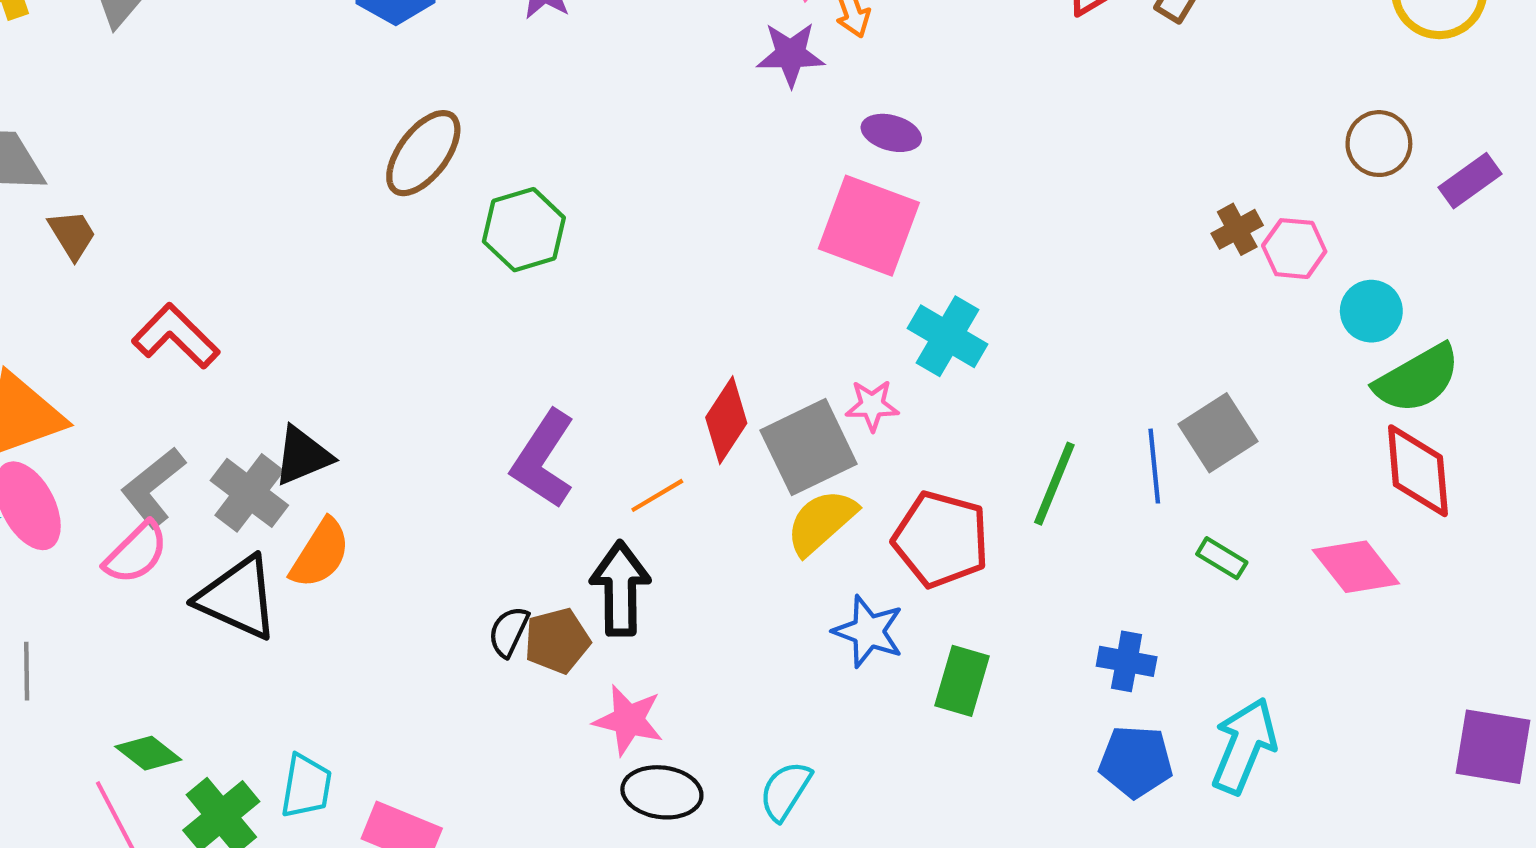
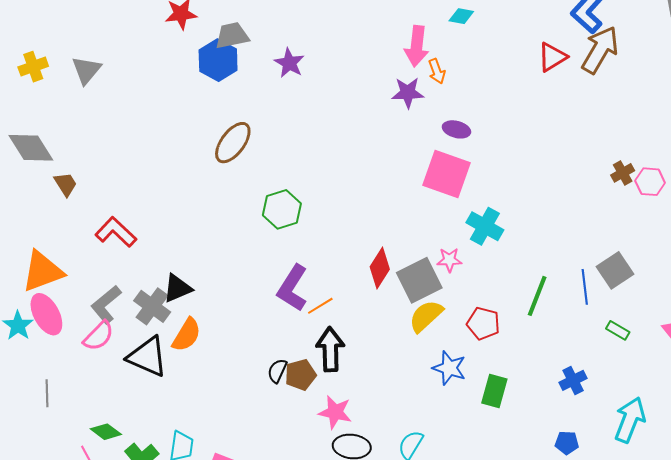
green hexagon: (524, 230) -> (282, 209), moved
orange line: (657, 495) -> (320, 306), moved
red pentagon: (941, 539) -> (483, 323), size x0.7
blue cross: (1127, 661) -> (573, 380), turned -36
blue pentagon: (1136, 762) -> (567, 443), moved, size x0.7

